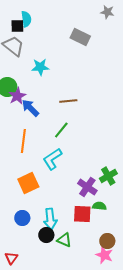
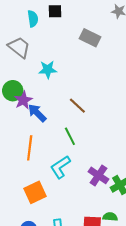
black square: (17, 26) -> (55, 11), moved
brown line: (68, 101) -> (77, 106), turned 48
green line: (61, 130) -> (70, 136), turned -66
purple cross: (87, 187) -> (99, 175), moved

